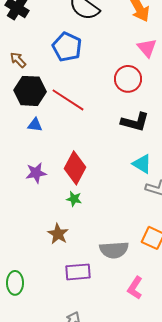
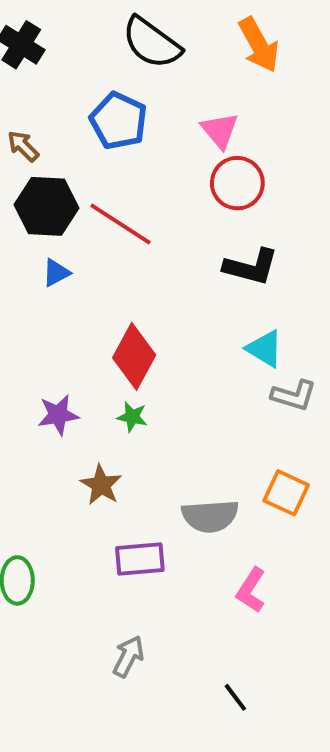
pink triangle: (147, 48) -> (220, 130), moved
blue triangle: (35, 125) -> (56, 273), turned -35
purple star: (36, 173) -> (58, 415), moved

